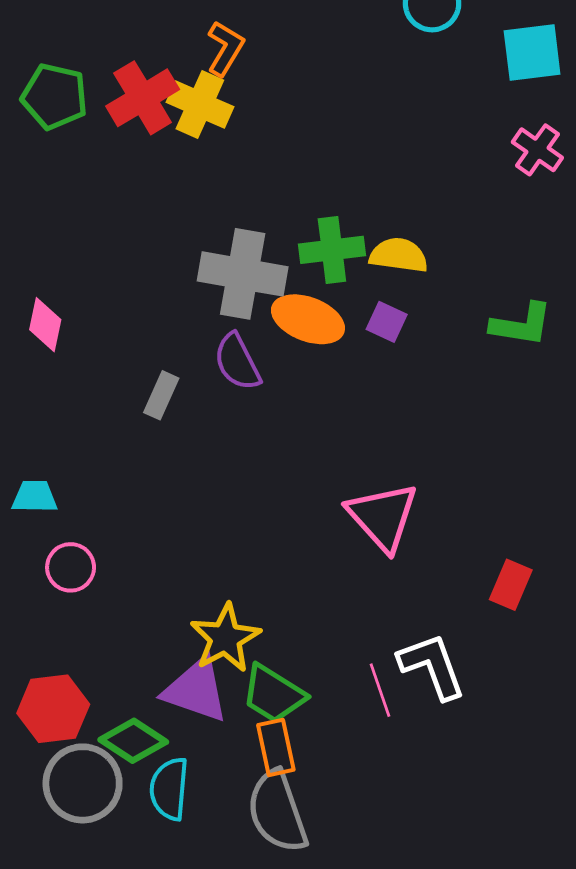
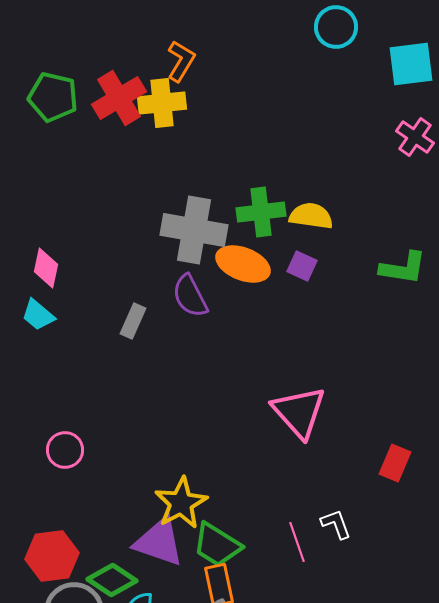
yellow cross: (200, 105) -> (162, 103), turned -30
cyan trapezoid: (35, 497) -> (38, 315), moved, turned -141
white L-shape: (432, 666) -> (336, 524), size x0.6

